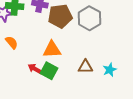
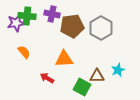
cyan star: (110, 70) -> (118, 70), moved
green square: (49, 71) -> (82, 87), moved

